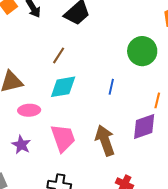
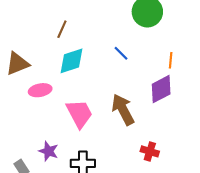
blue line: (111, 87) -> (121, 53), turned -49
purple star: (21, 145) -> (49, 151), moved

